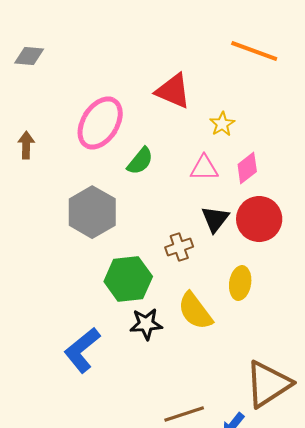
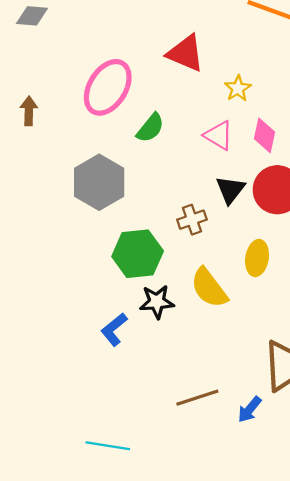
pink triangle: (204, 168) -> (219, 135), turned 32
pink diamond: (247, 168) -> (264, 135), turned -40
blue L-shape: (82, 350) -> (114, 329), moved, size x0.7

